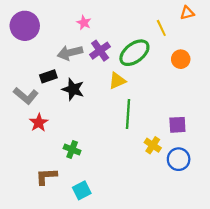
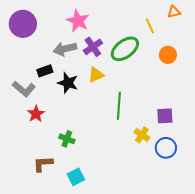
pink star: (84, 23) -> (78, 21), size x1.6
yellow triangle: (117, 81) -> (96, 75), moved

